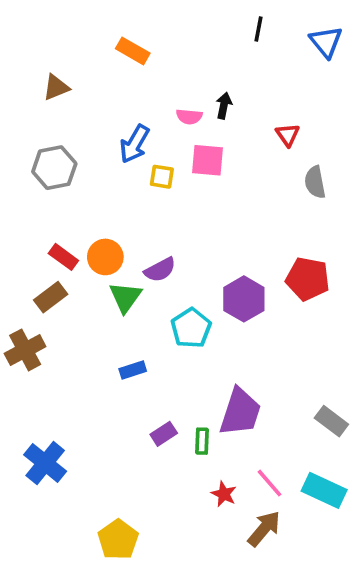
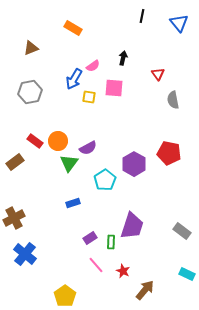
pink semicircle: (189, 117) -> (93, 66), moved, turned -40
brown rectangle: (51, 297) -> (15, 162), moved
brown cross: (25, 350) -> (14, 218), moved
pink line: (269, 483) -> (96, 265), moved
cyan rectangle: (324, 490) -> (187, 274), moved, size x0.7

